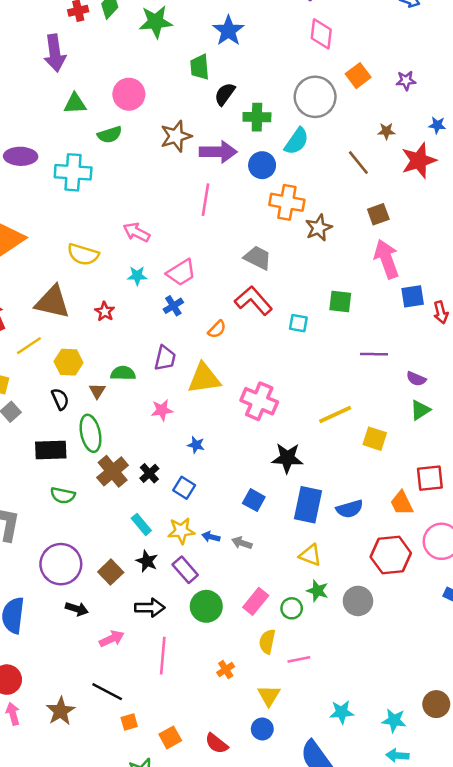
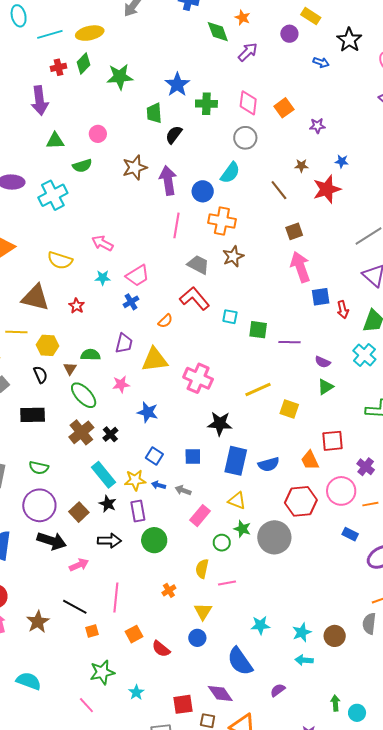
pink diamond: (321, 34) -> (248, 103), moved
orange square: (358, 76) -> (284, 108), moved
pink circle: (129, 94) -> (98, 134), size x0.7
gray circle: (315, 97) -> (245, 138), size x0.7
green cross: (257, 117) -> (206, 104), moved
purple arrow: (218, 152) -> (168, 180), turned -100
cyan cross: (73, 172) -> (53, 195), turned -32
pink line: (205, 200) -> (177, 225), moved
brown star: (319, 228) -> (233, 256), moved
green square: (340, 302) -> (258, 330), moved
yellow line: (29, 346) -> (16, 332), turned 35
green ellipse: (91, 433) -> (84, 395), moved, turned -32
blue star: (196, 445) -> (148, 412), size x1.5
blue square: (184, 488) -> (154, 456), moved
green semicircle: (63, 495) -> (39, 468), moved
blue square: (254, 500) -> (193, 456), turned -30
cyan rectangle: (141, 524) -> (104, 475), size x1.5
purple rectangle: (185, 570) -> (138, 511), turned 30
pink rectangle: (256, 601) -> (200, 516), moved
gray circle: (358, 601) -> (274, 537), size x1.4
black arrow: (77, 609) -> (52, 541), size x1.6
pink line: (163, 656) -> (116, 598), moved
brown circle: (436, 704) -> (335, 636), moved
cyan star: (394, 720) -> (302, 632), turned -30
orange square: (170, 737) -> (134, 634), moved

